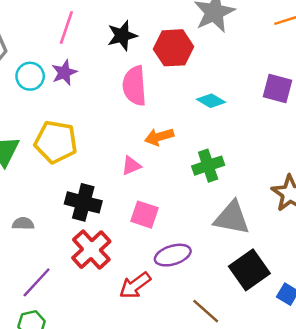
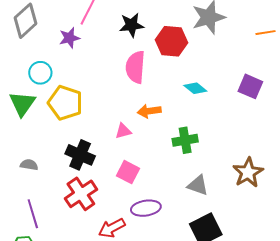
purple star: (64, 72) -> (69, 38), moved
cyan circle: (30, 76) -> (40, 73), moved
gray triangle: (232, 218) -> (198, 185), size x0.7
purple line: (37, 282) -> (33, 214), turned -68

